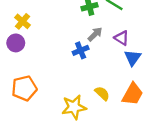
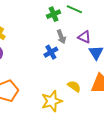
gray arrow: (95, 34) -> (61, 37), turned 120

